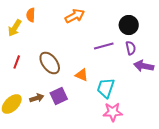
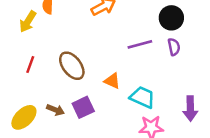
purple arrow: (144, 66) -> (190, 109), moved, turned -102
cyan trapezoid: (106, 88) -> (142, 97), turned 95
brown arrow: (37, 98) -> (55, 110), turned 40

